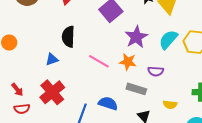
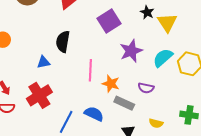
pink line: (99, 61) -> (90, 70), turned 55
orange star: (128, 62) -> (111, 84), moved

